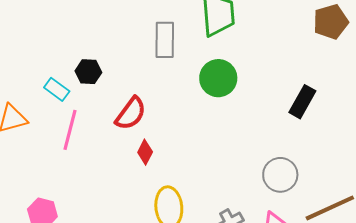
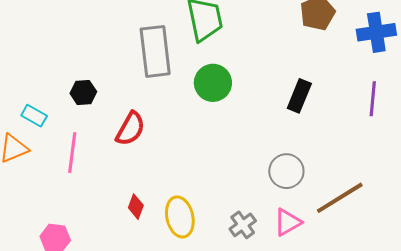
gray rectangle: (165, 40) -> (155, 51), size x1.4
cyan rectangle: (57, 89) -> (34, 116), moved
red diamond: (145, 152) -> (136, 207), moved

